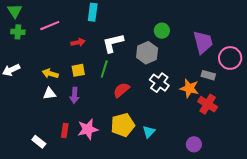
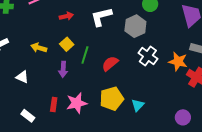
green line: (104, 69) -> (85, 55), moved
yellow square: (78, 70) -> (67, 44), turned -32
white triangle: (49, 94) -> (22, 77), moved, turned 32

